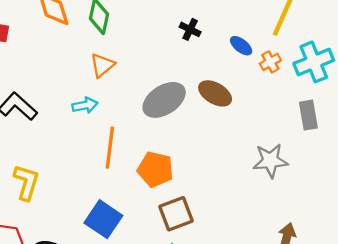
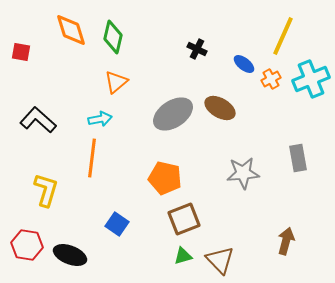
gray rectangle: (308, 115) -> (298, 158), moved
orange line: (110, 148) -> (92, 158), moved
gray star: (270, 161) -> (243, 173), moved
blue square: (103, 219) -> (117, 224), size x0.7

